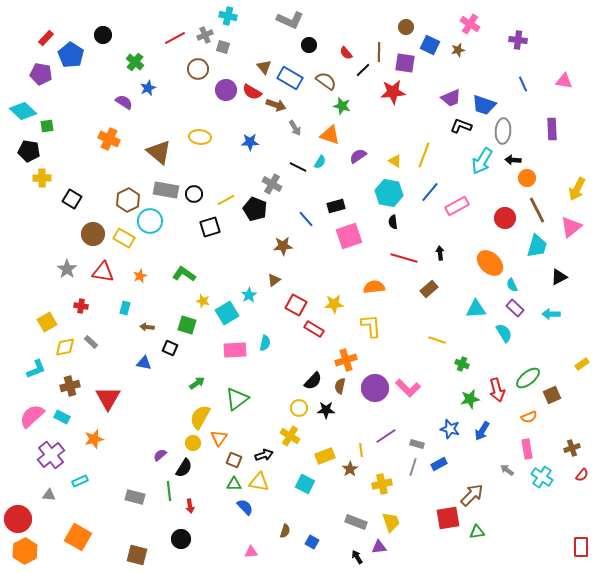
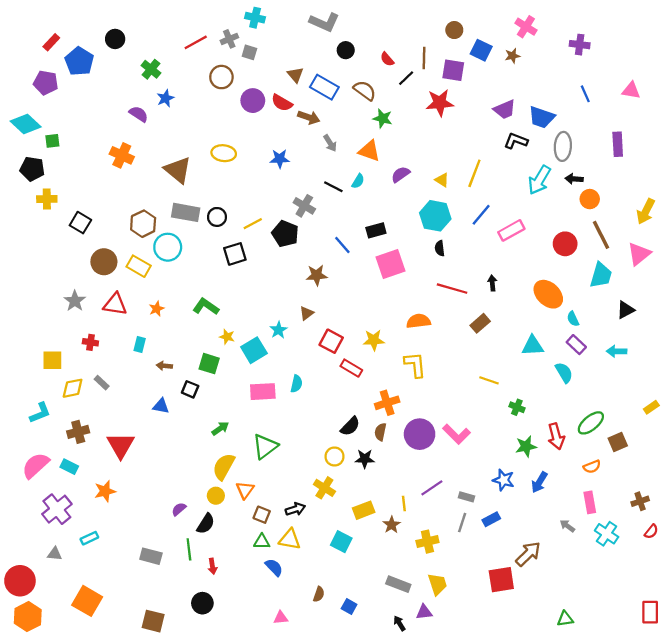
yellow square: (47, 322) -> (52, 360), turned 30
green triangle: (477, 532) -> (565, 619), moved

